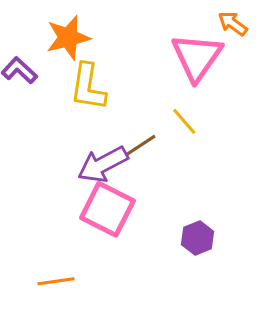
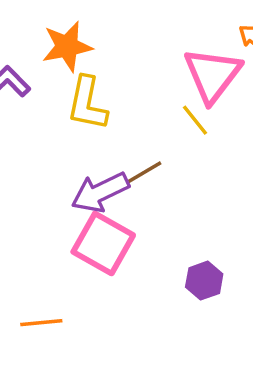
yellow line: (184, 121) -> (195, 120), moved

